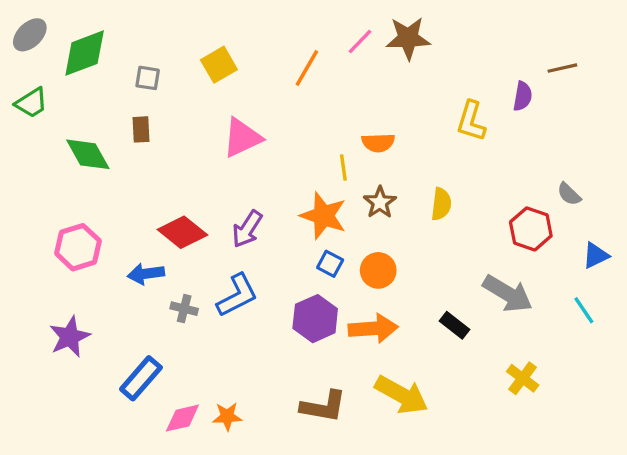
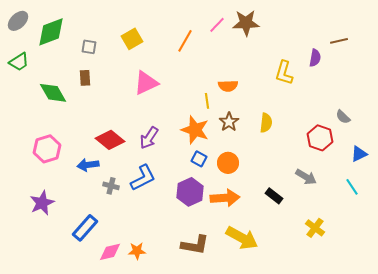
gray arrow: (508, 294) -> (306, 177), size x0.7

